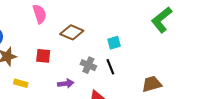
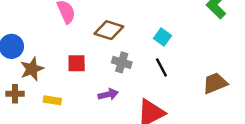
cyan square: (114, 43) -> (163, 37), turned -32
gray cross: (88, 65) -> (122, 62), moved

